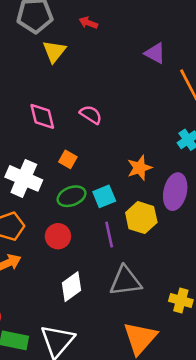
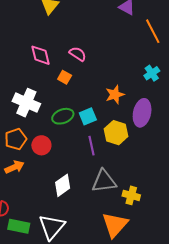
orange square: (68, 159) -> (65, 77), moved
red circle: (58, 236) -> (41, 145), moved
yellow cross: (181, 301) -> (131, 195), moved

